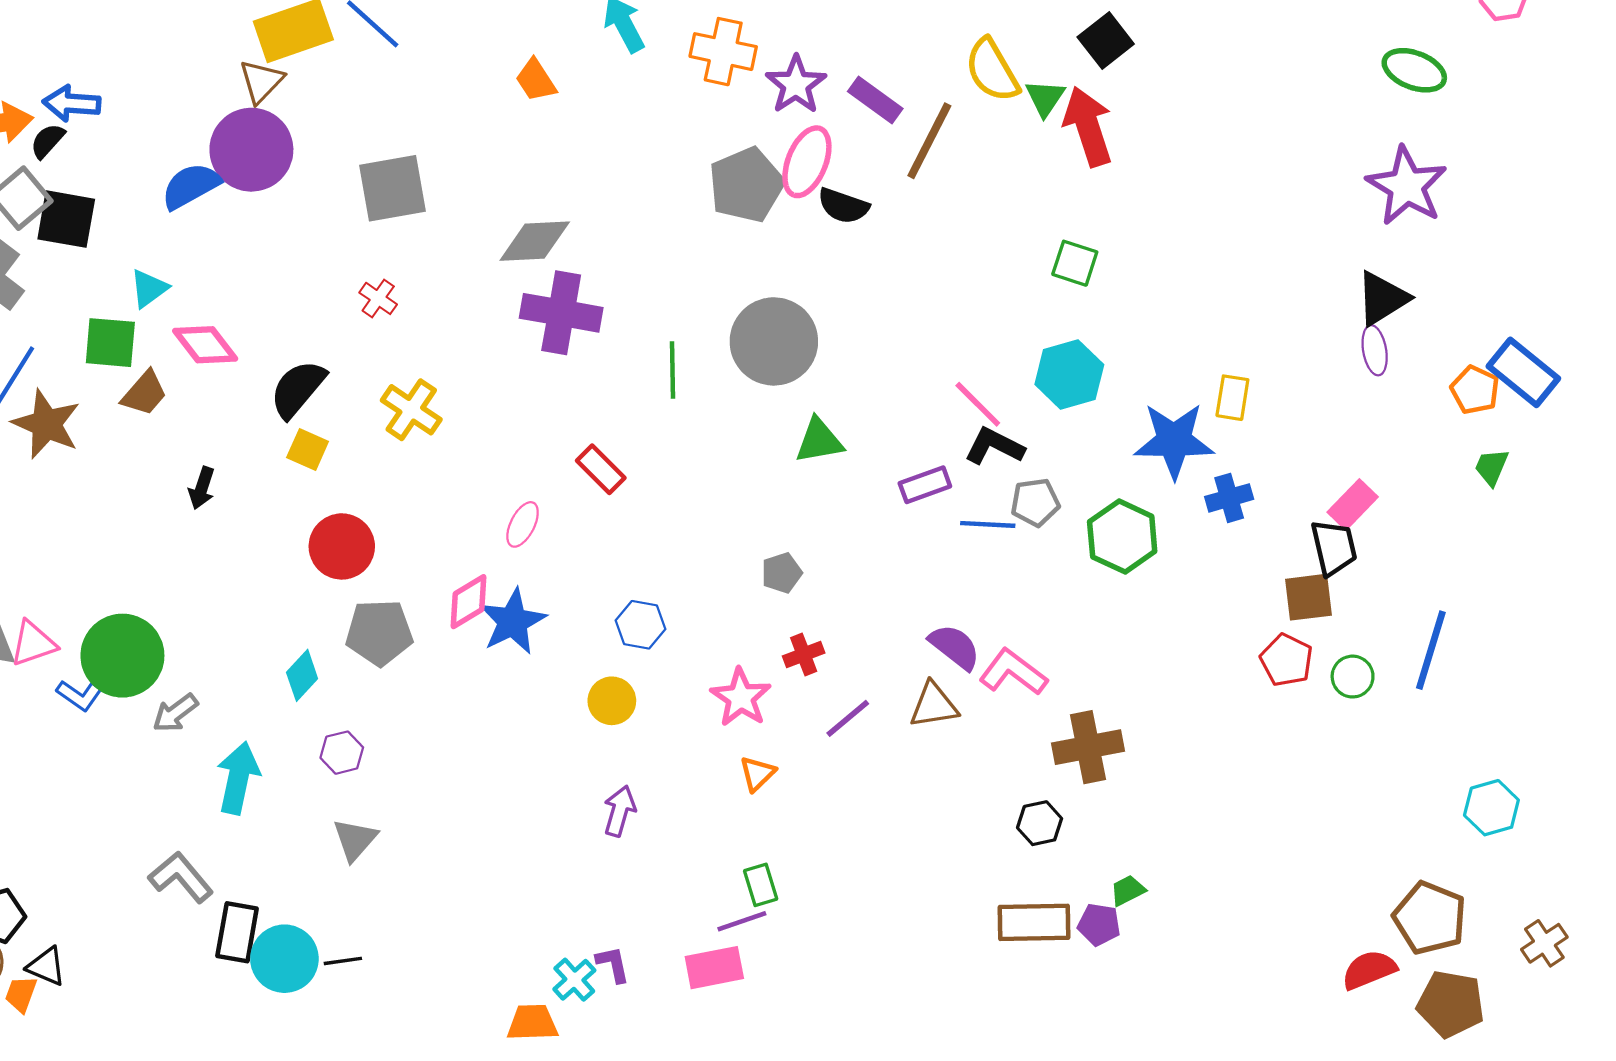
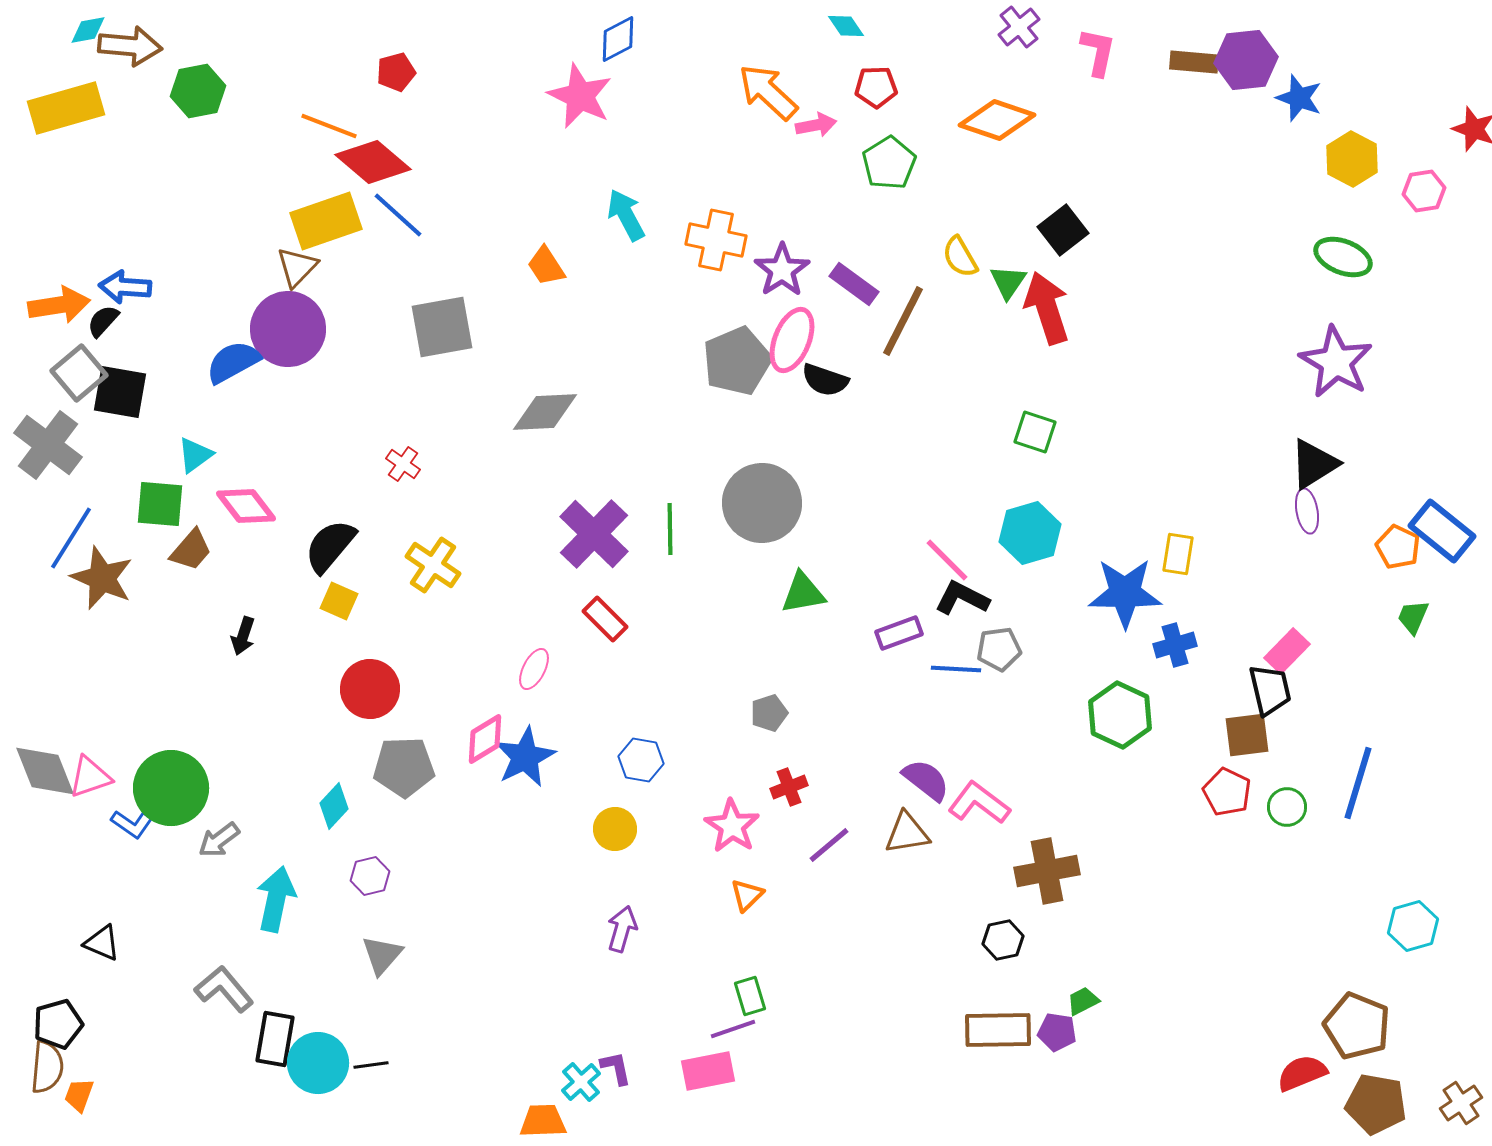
yellow semicircle: (992, 70) -> (960, 257), size x0.7
gray square: (392, 188) -> (442, 327), moved
purple cross: (561, 313) -> (594, 534), moved, turned 34
green hexagon: (1122, 537) -> (1120, 715), moved
brown cross: (1544, 943) -> (1461, 1103), moved
black triangle: (46, 966) -> (102, 943), moved

